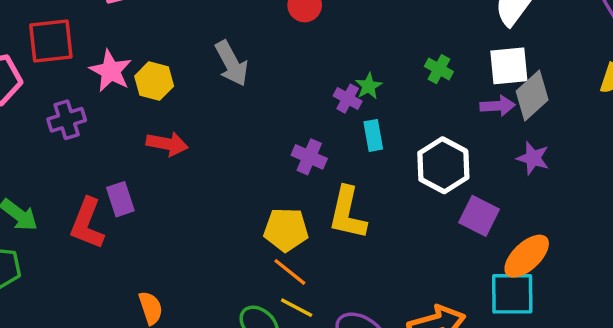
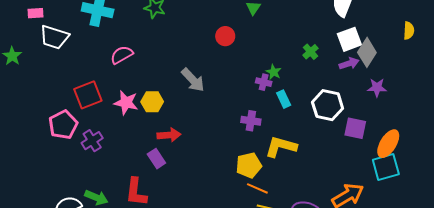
green cross: (439, 69) -> (311, 52), turned 35
purple cross: (67, 120) -> (92, 141), moved
purple rectangle: (120, 199) -> (156, 159), moved
yellow L-shape: (347, 213) -> (281, 147), turned 108

